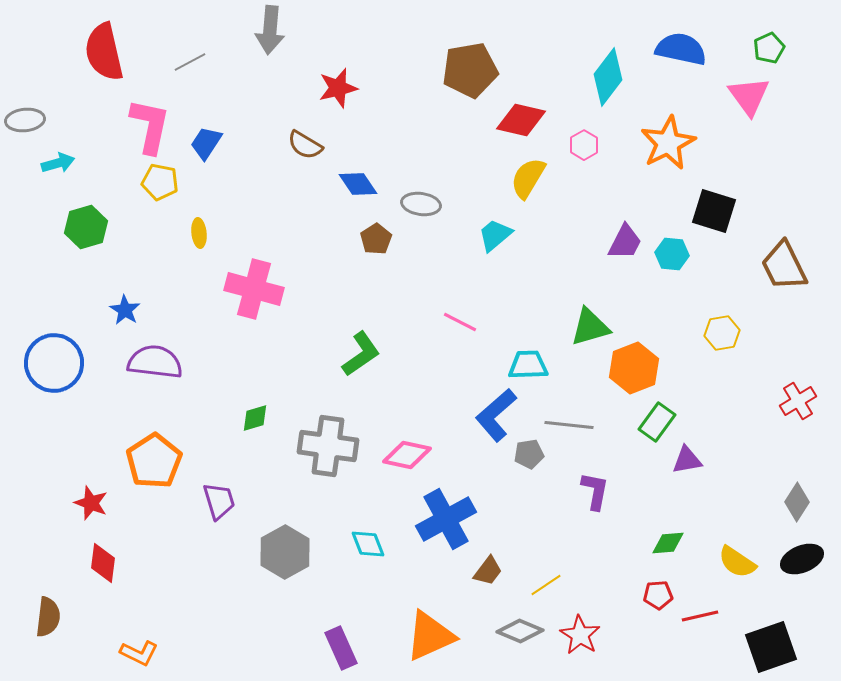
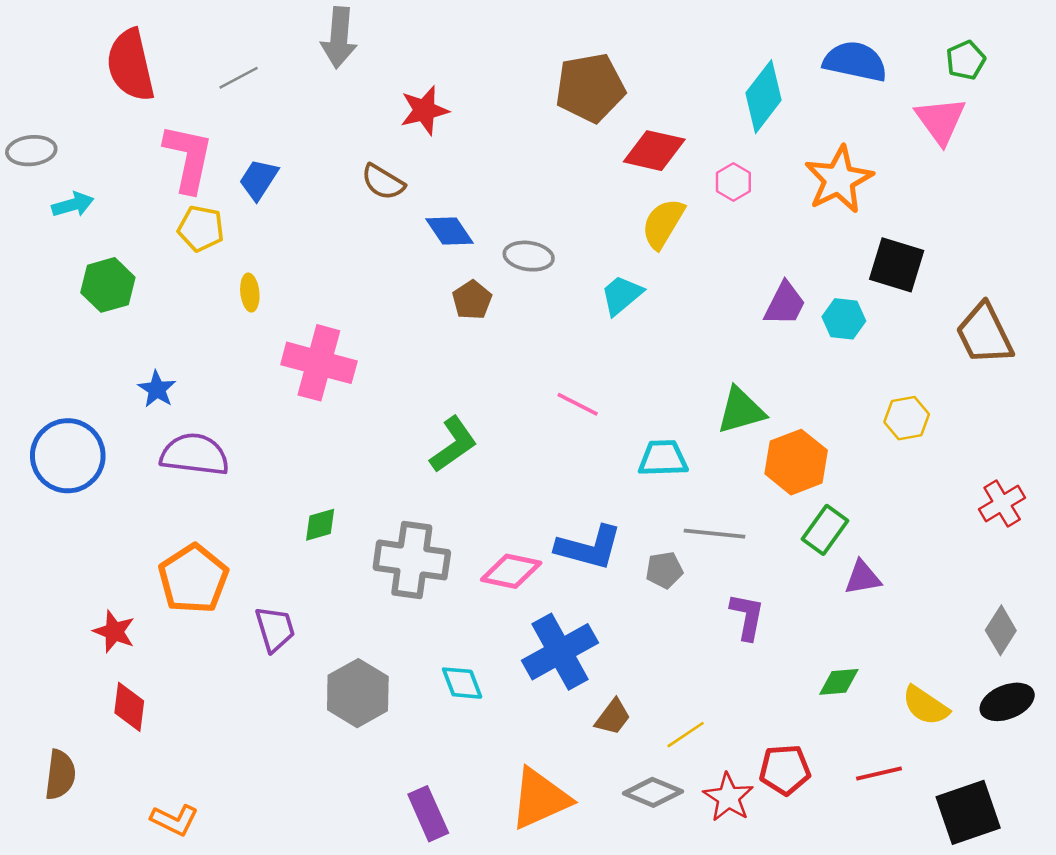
blue L-shape: (496, 415) -> (589, 547), moved, turned -124
red pentagon: (658, 595) -> (785, 770), moved, size x1.4

